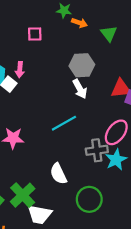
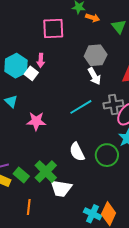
pink square: (35, 34) -> (53, 29), size x1.6
gray cross: (97, 150) -> (113, 104), moved
green circle: (89, 199) -> (107, 155), moved

